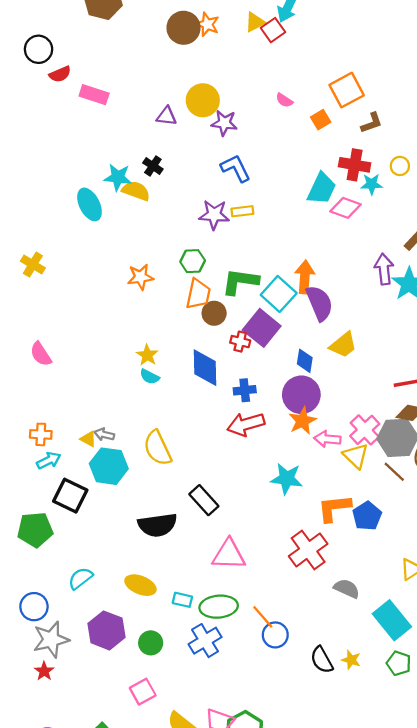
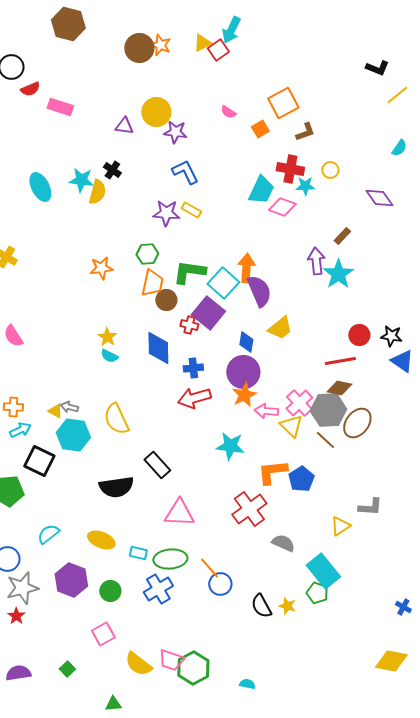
yellow semicircle: (136, 191) -> (97, 192), turned 85
cyan ellipse: (89, 204) -> (40, 187), moved
yellow rectangle: (242, 211) -> (191, 210), turned 36
green pentagon: (399, 663) -> (317, 593), moved

